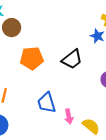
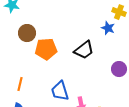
brown circle: (12, 28) -> (27, 33), moved

